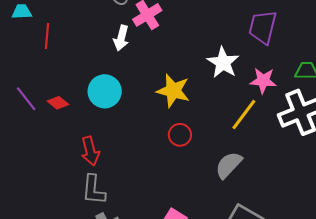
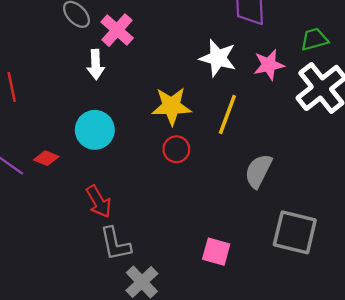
yellow line: (244, 114) -> (227, 115), moved
red circle: (180, 135) -> (176, 149), moved

